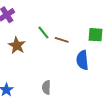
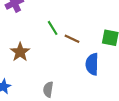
brown star: (17, 45) -> (20, 52), moved

